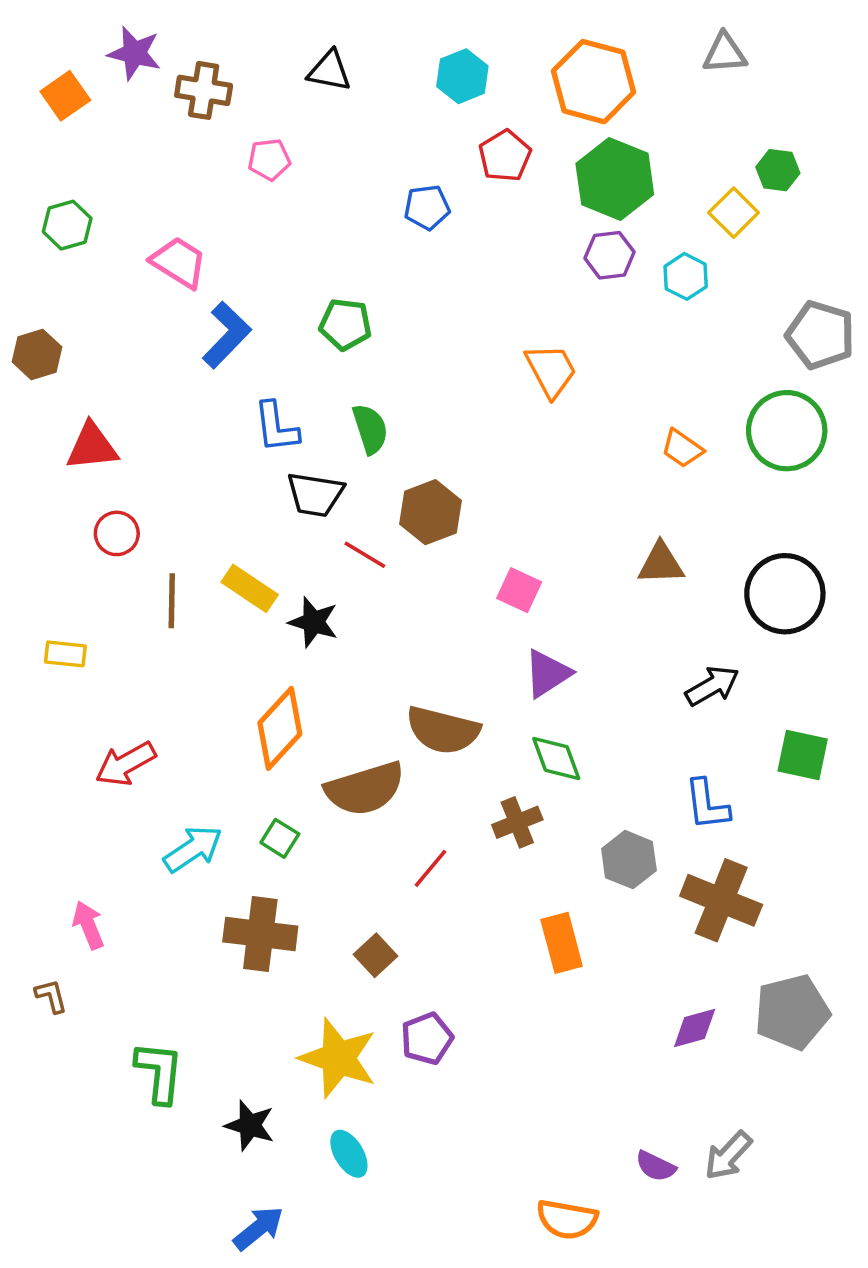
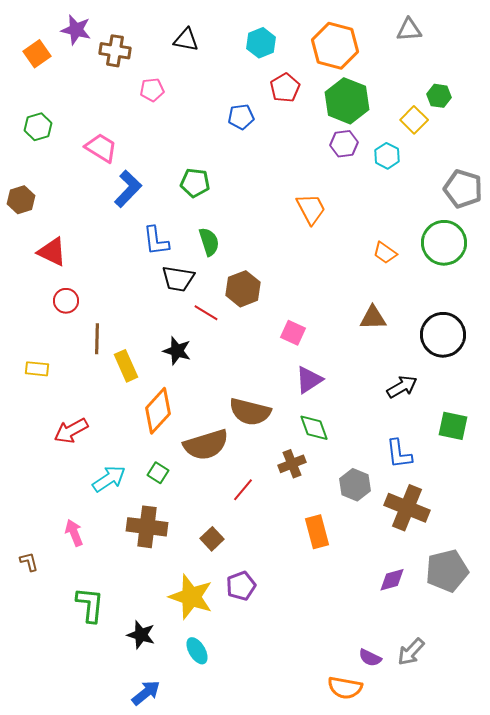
red triangle: (92, 447) -> (52, 252), turned 32
yellow rectangle: (250, 588) -> (126, 366), moved, turned 32
pink arrow: (88, 925) -> (74, 533), moved
orange semicircle: (567, 1219) -> (345, 688), moved

